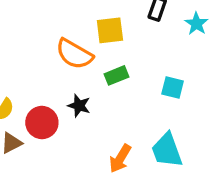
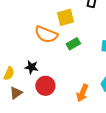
black star: (79, 106) -> (31, 67), moved
red circle: (42, 122) -> (45, 86), moved

